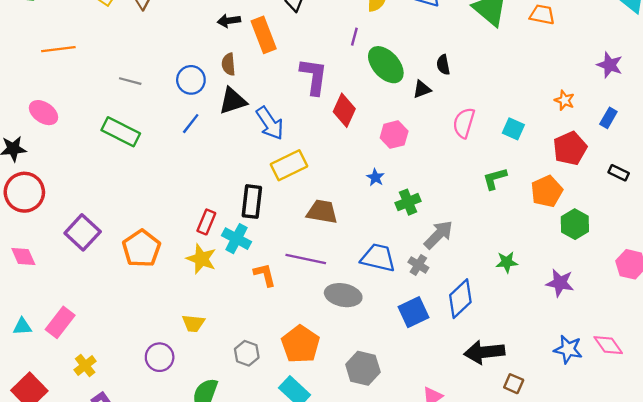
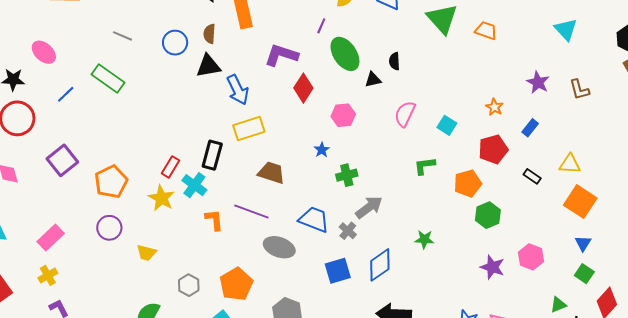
purple L-shape: (314, 76) -> (281, 55), turned -88
blue line: (191, 124) -> (66, 94), moved
purple star: (560, 283) -> (492, 267), moved
pink rectangle: (60, 322) -> (51, 238), moved
purple circle: (160, 357) -> (109, 228), moved

